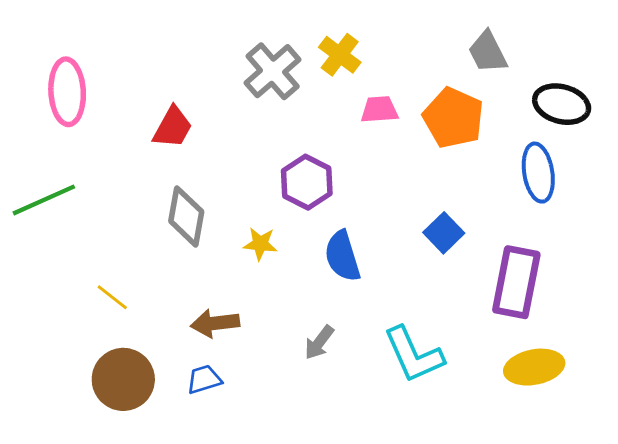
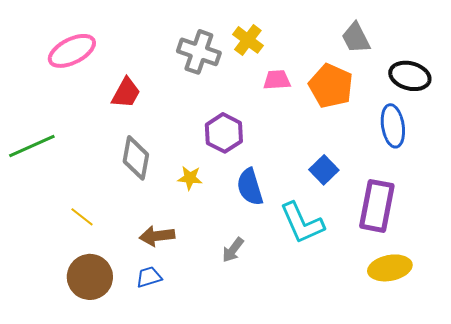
gray cross: (273, 71) -> (199, 52), turned -30
pink ellipse: (67, 92) -> (72, 51), moved, turned 66
cyan L-shape: (414, 355) -> (302, 223), moved

